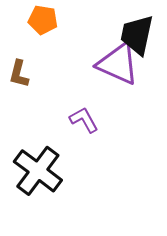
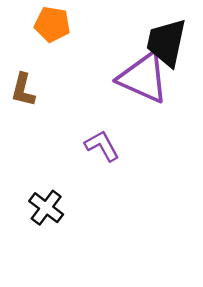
black cross: (38, 171) -> (46, 208), size x0.6

